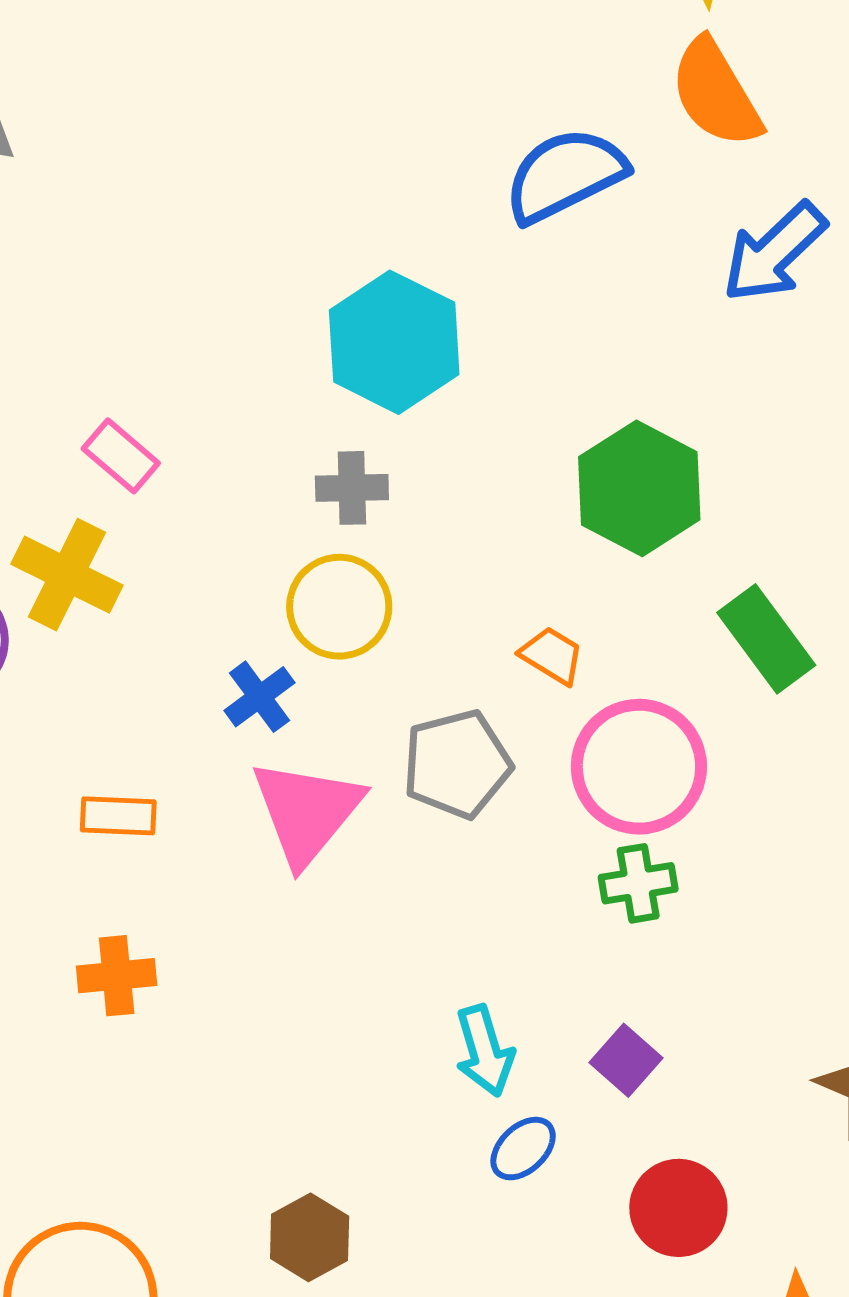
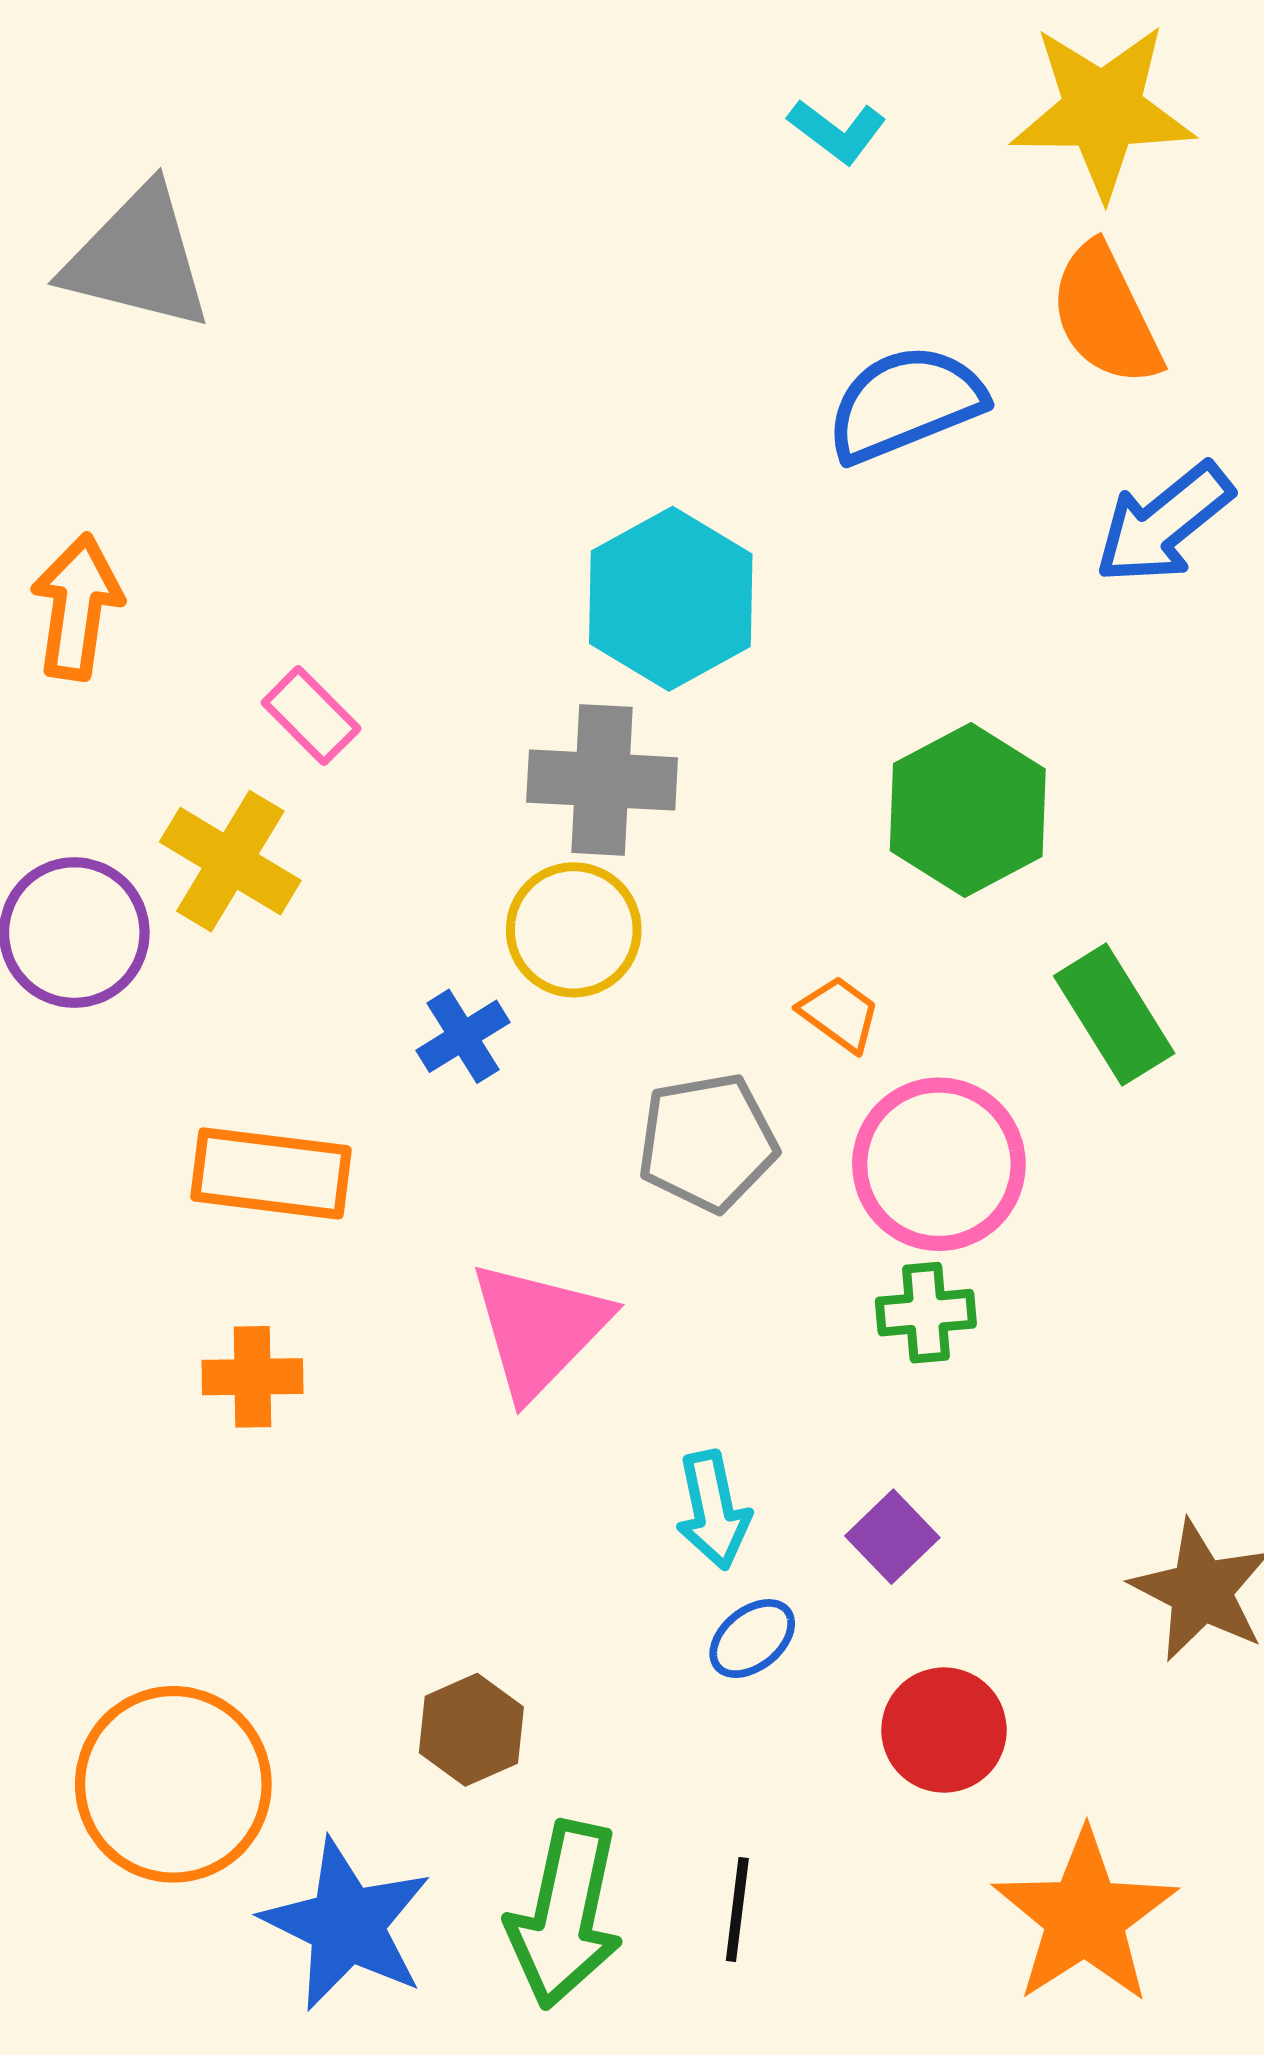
gray cross: (352, 488) -> (602, 780), size x1.6
pink triangle: (307, 812) -> (539, 1329), moved
orange rectangle: (118, 816) -> (271, 1173), size x1.6

